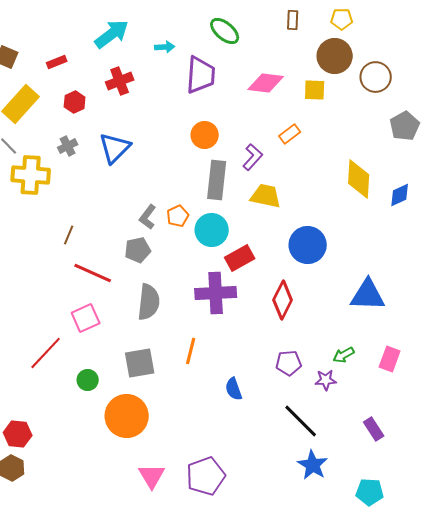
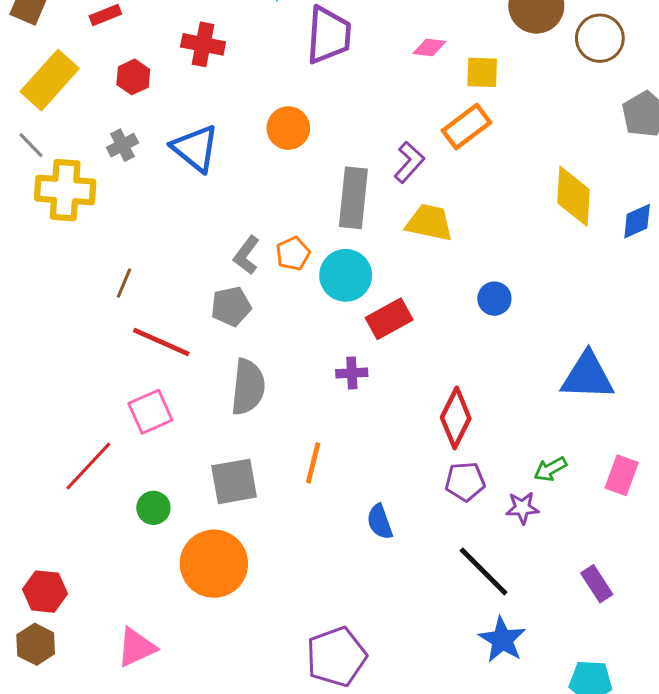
red cross: (120, 81) -> (203, 44), turned 32
pink diamond: (266, 83) -> (429, 47), size x0.6
yellow square: (315, 90) -> (482, 72), moved
orange rectangle: (290, 134) -> (467, 127), size x1.4
orange circle: (205, 135) -> (288, 128), moved
blue triangle: (115, 148) -> (195, 148), turned -36
blue circle: (308, 245) -> (494, 299), size x0.6
purple cross: (216, 293) -> (352, 373), size x0.5
red diamond: (283, 300) -> (456, 418), moved
pink triangle: (152, 476) -> (136, 647), moved, turned 36

